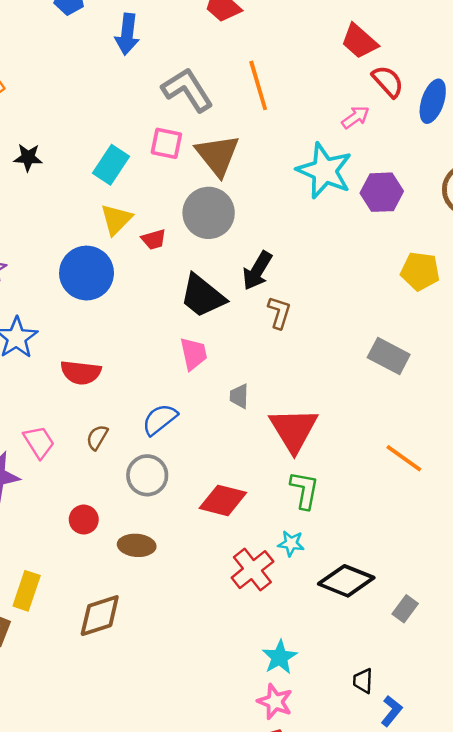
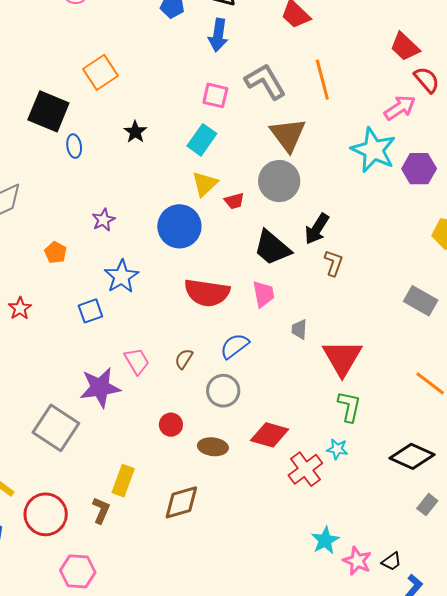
pink arrow: (355, 117) -> (400, 108), size x1.4
pink square: (166, 143) -> (215, 95), moved
black star: (28, 157) -> (135, 132), turned 30
red semicircle: (81, 373) -> (207, 293), moved, size x1.4
red diamond: (223, 500) -> (270, 435), moved
black diamond: (346, 581) -> (412, 456), moved
black trapezoid: (363, 681) -> (392, 561), turned -130
pink star: (275, 702) -> (357, 561), moved

